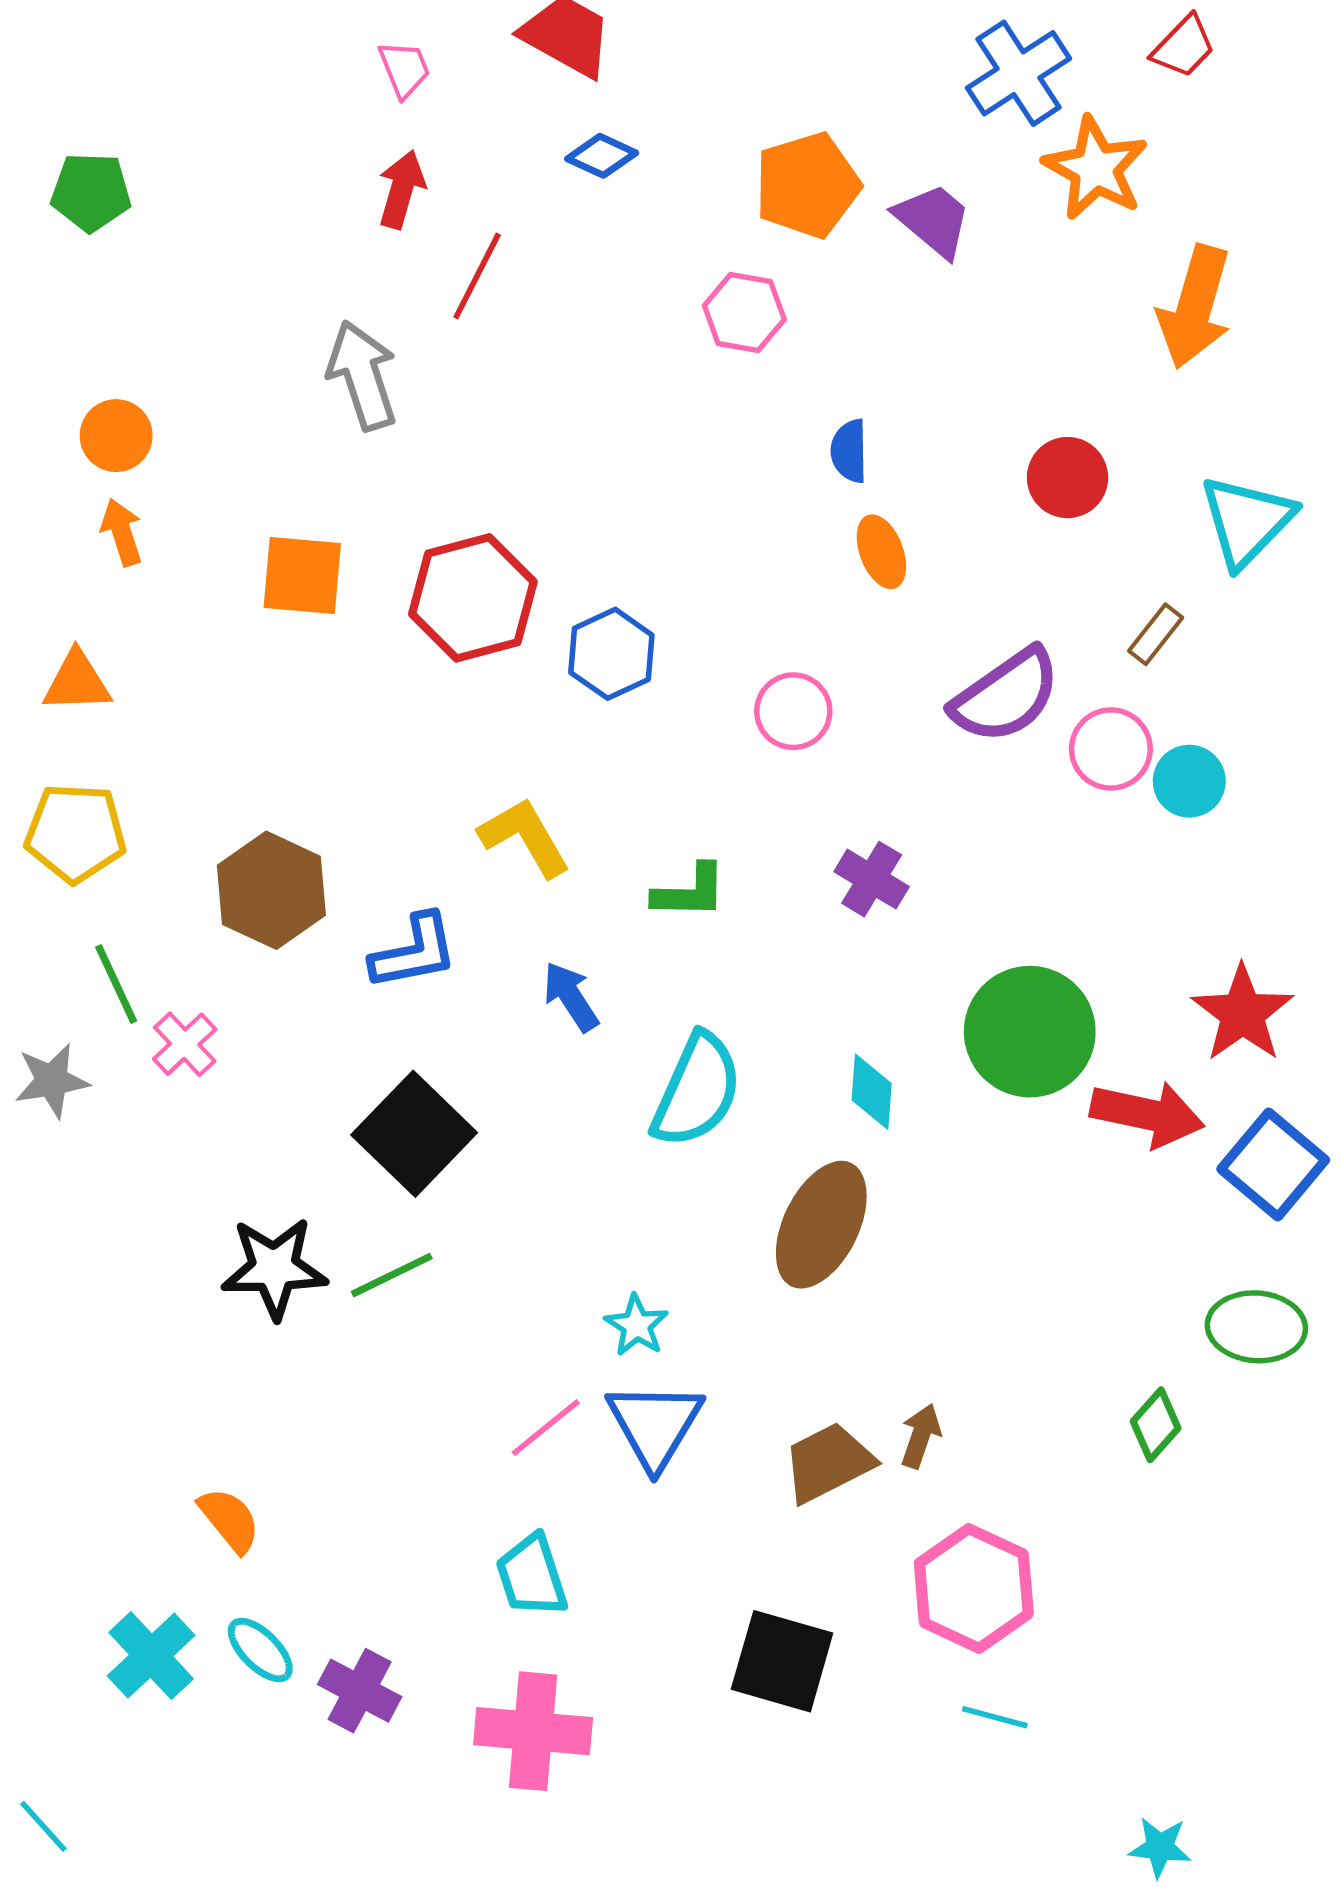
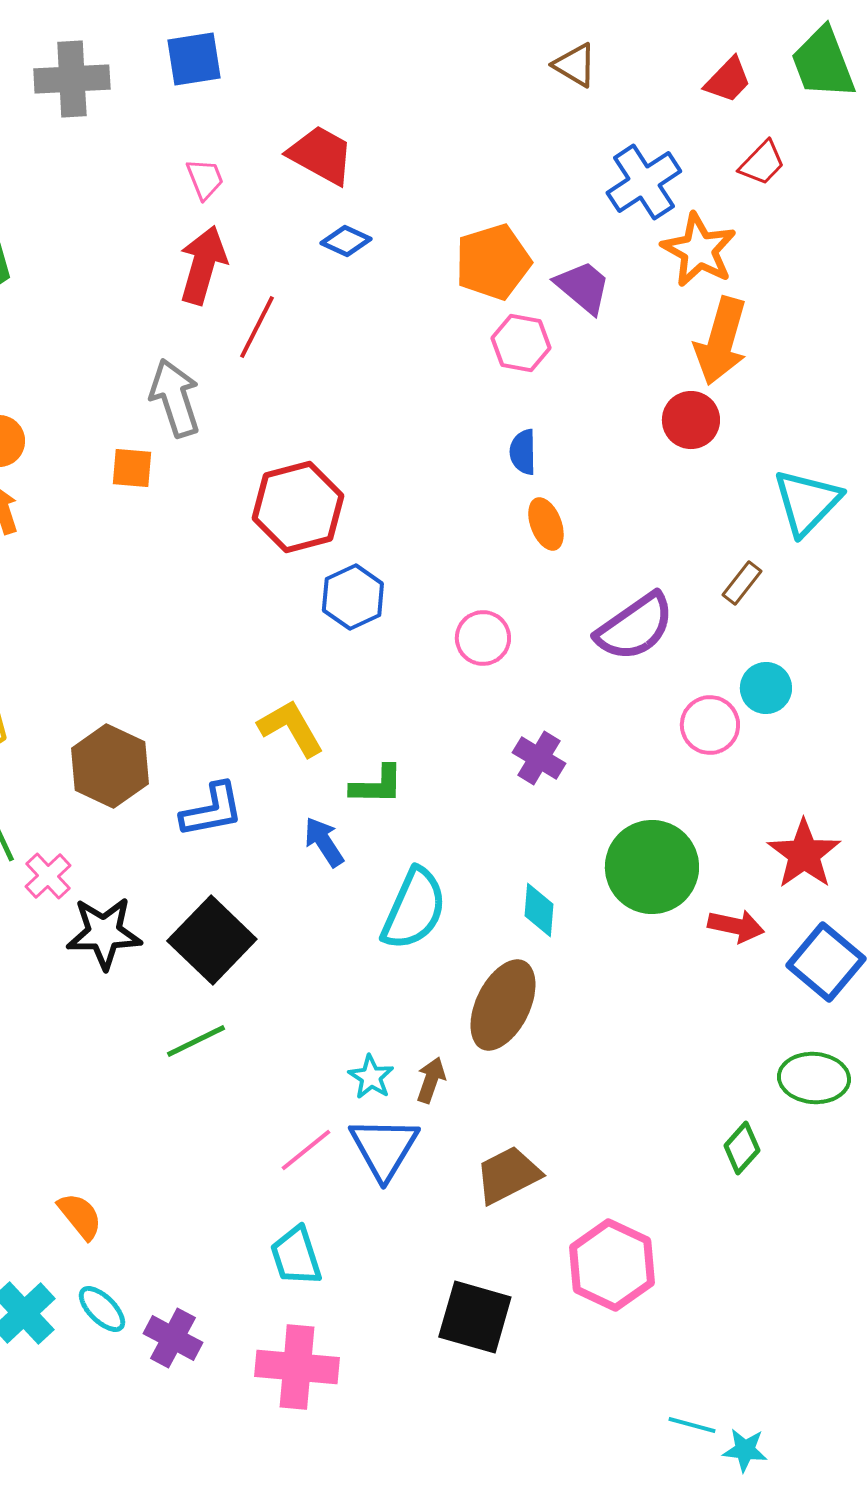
red arrow: (402, 189) -> (203, 265), size x1.4
orange arrow: (1195, 307) -> (721, 341), moved
pink hexagon: (744, 312) -> (521, 343), moved
red circle: (1068, 478) -> (691, 420), moved
orange square: (302, 575) -> (132, 468), moved, size x0.7
red hexagon: (473, 598) -> (298, 507), moved
pink circle: (1111, 749) -> (710, 725), moved
green L-shape: (690, 892) -> (377, 785), moved
red arrow: (1147, 1114) -> (736, 926), size x0.7
black star: (274, 1268) -> (104, 933), moved
brown arrow: (921, 1436) -> (431, 1080), moved
cyan line: (995, 1717) -> (692, 1425), moved

